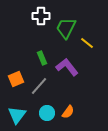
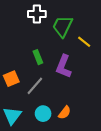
purple L-shape: (67, 67) -> (64, 66), turned -120

